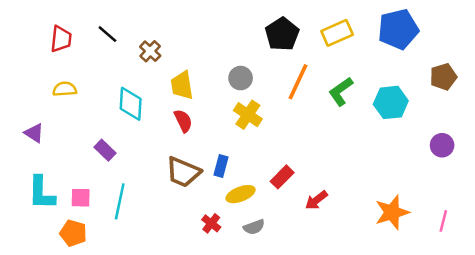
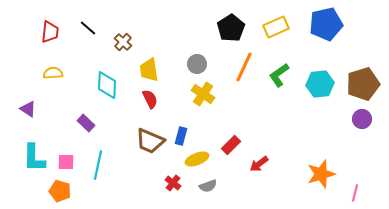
brown pentagon: (443, 77) -> (363, 84), moved, size x1.5
pink line: (443, 221) -> (355, 193), moved

